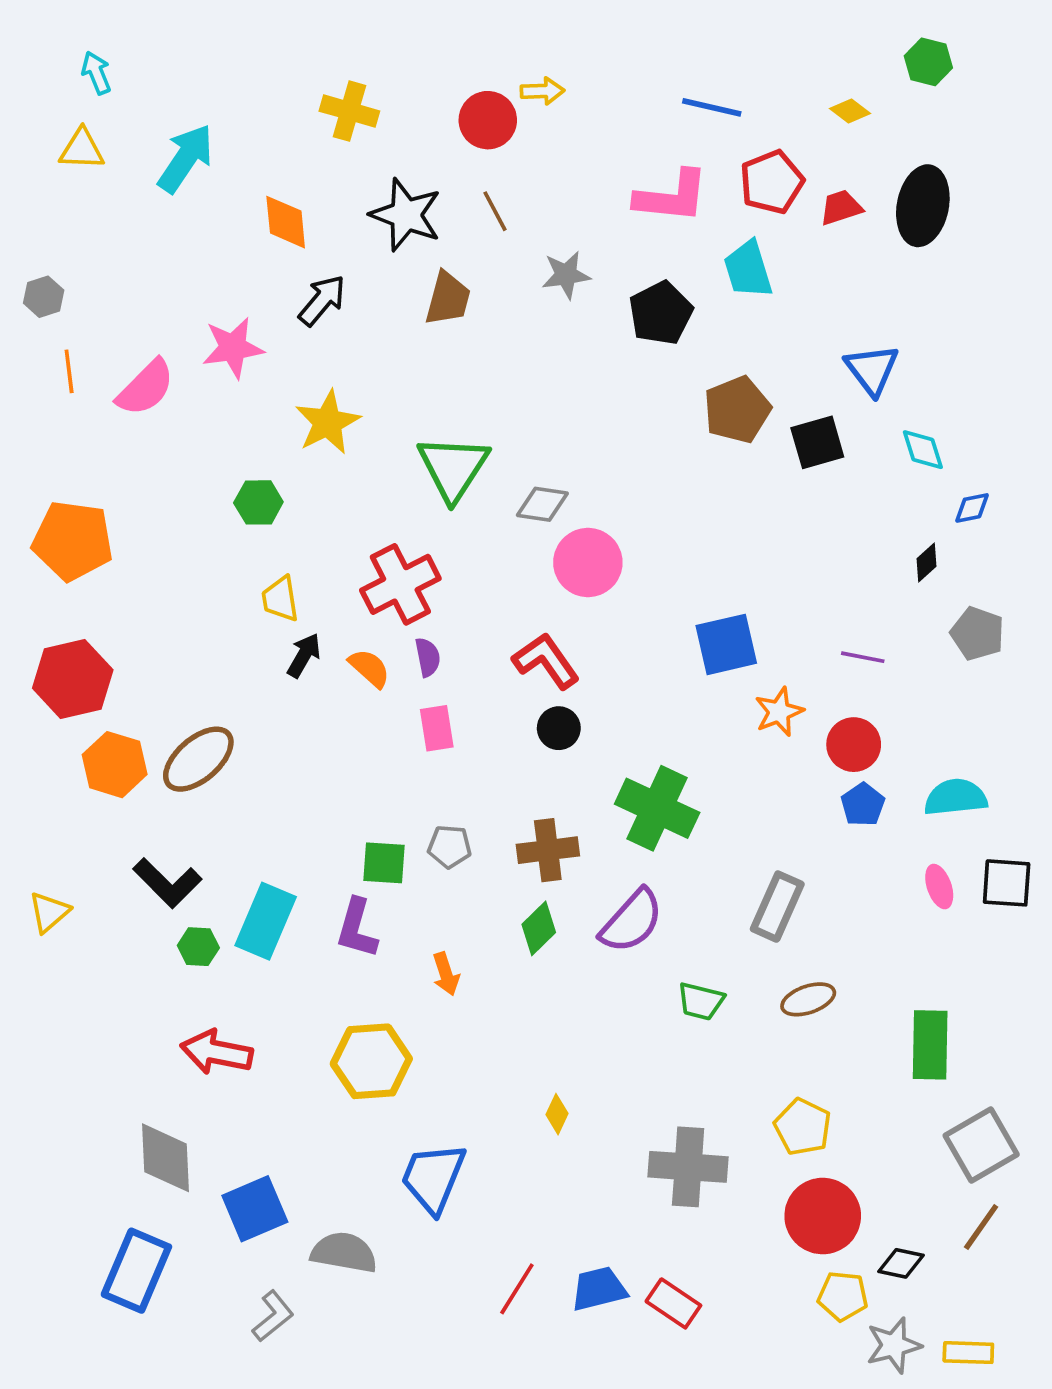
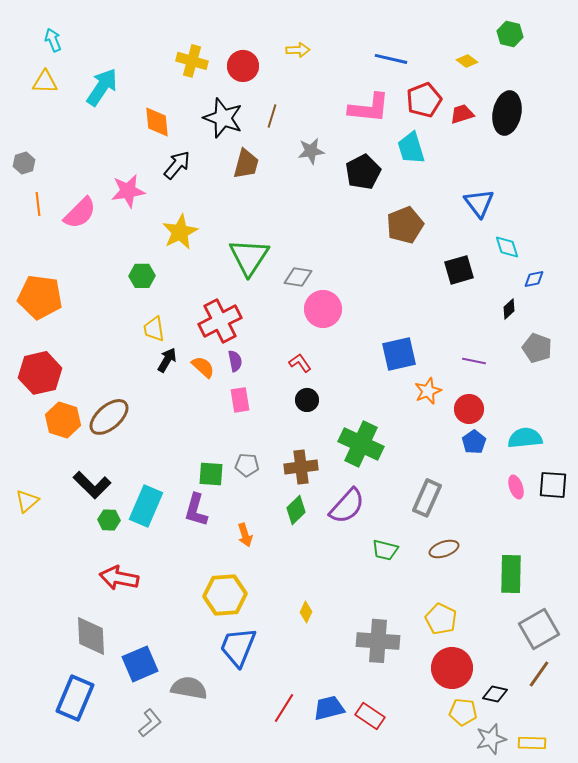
red circle: (488, 120) -> (243, 66), moved
brown line: (495, 211) -> (272, 116), turned 45
black square: (817, 442) -> (459, 270), moved
red L-shape: (546, 661) -> (300, 363), size x0.6
yellow hexagon: (371, 1061) -> (225, 595), moved

